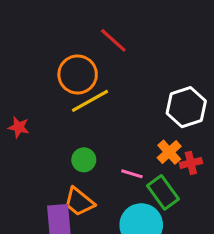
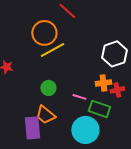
orange cross: (169, 152) -> (103, 83), turned 35
green rectangle: (163, 192) -> (99, 109), turned -35

